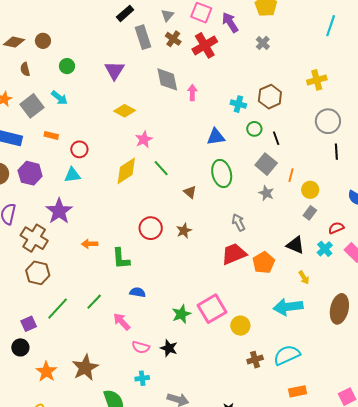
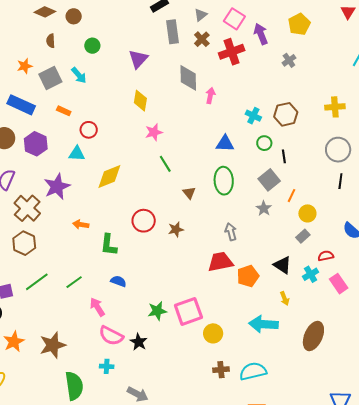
yellow diamond: (125, 111) -> (140, 101), turned 60
yellow diamond: (126, 171) -> (109, 176), moved
pink semicircle: (141, 347) -> (111, 336), size x1.4

